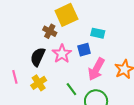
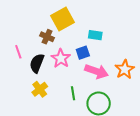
pink arrow: (96, 69) -> (96, 71), turned -95
pink line: (15, 77) -> (18, 52), moved
green line: (71, 89) -> (73, 93), turned 32

